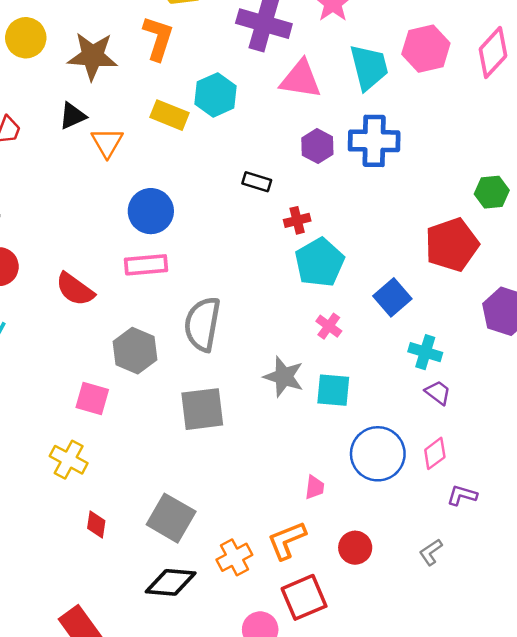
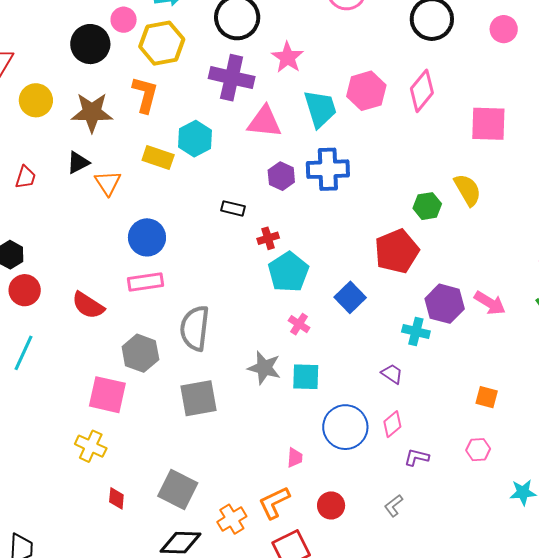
cyan cross: (425, 352) -> (416, 331), moved
pink square: (92, 399) -> (107, 395), size x1.4

